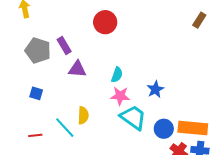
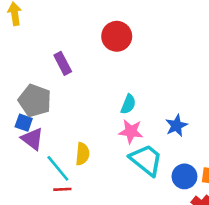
gray pentagon: (38, 50) -> (35, 101), moved
purple triangle: (77, 69) -> (32, 139), moved, turned 30
red line: (35, 135) -> (62, 189), moved

